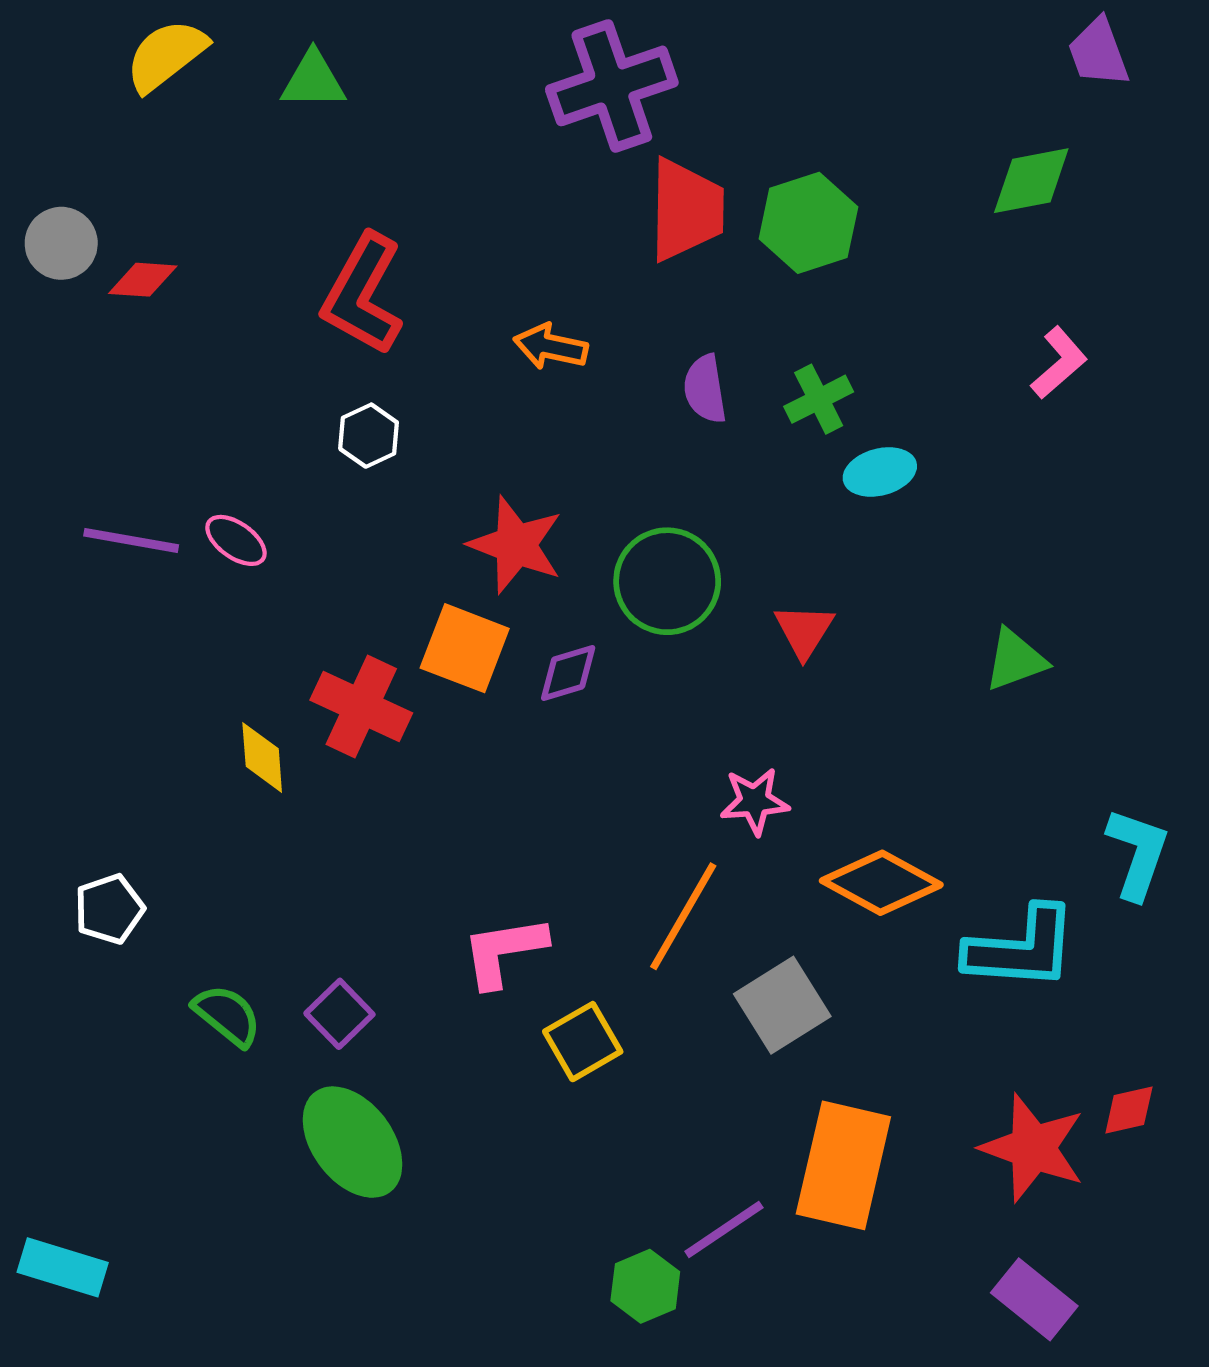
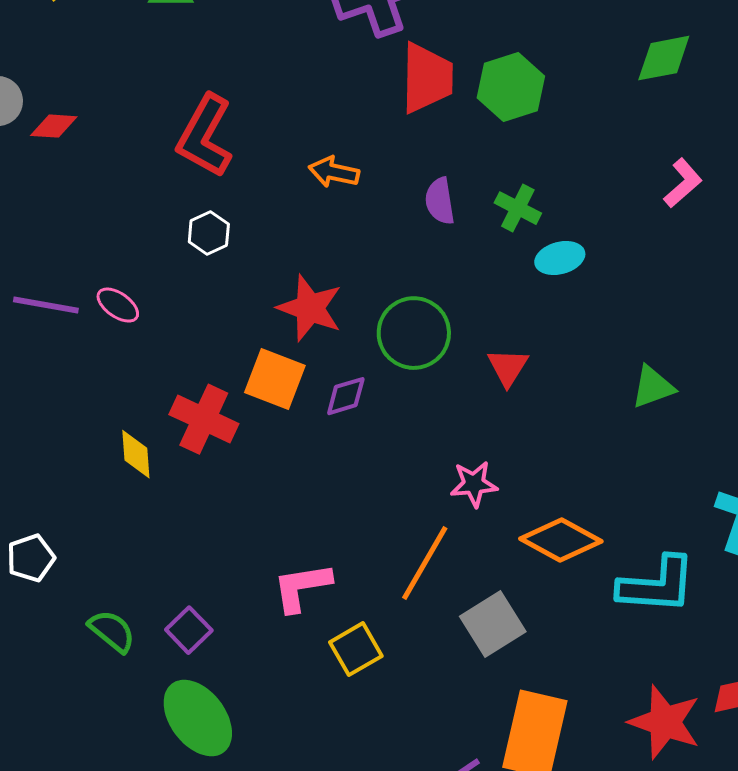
green cross: (819, 399) -> (518, 208), turned -36

